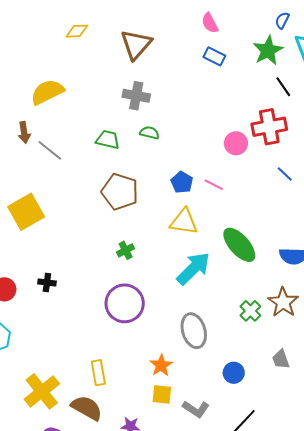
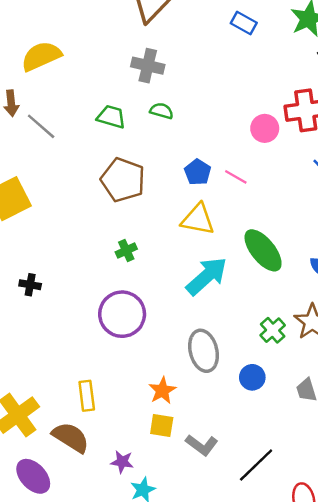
blue circle: (234, 373) -> (252, 377), moved

